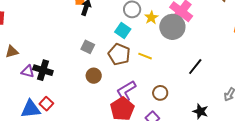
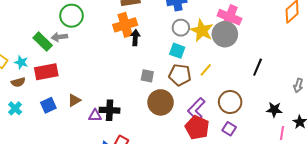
yellow star: (151, 18) -> (202, 31), size x1.6
yellow line: (145, 56) -> (206, 70), turned -56
brown circle: (94, 76) -> (161, 102), size x1.6
brown circle: (160, 93) -> (230, 102), size x1.5

